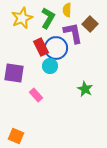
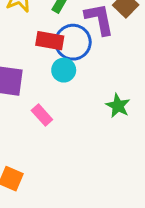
red rectangle: (41, 47) -> (50, 41), turned -54

